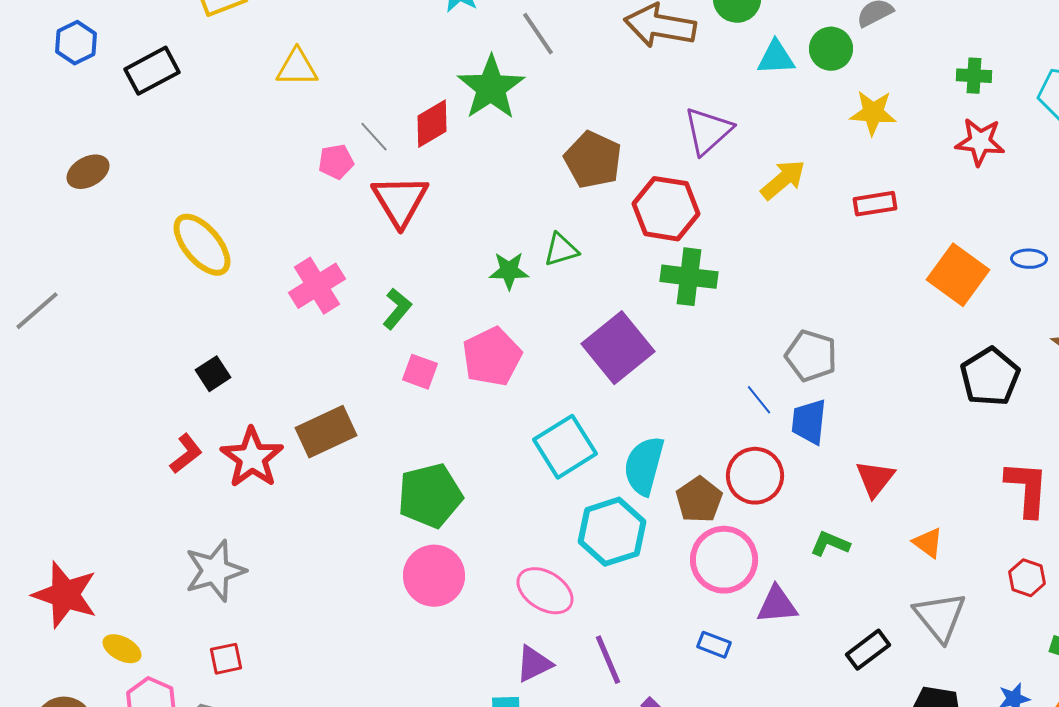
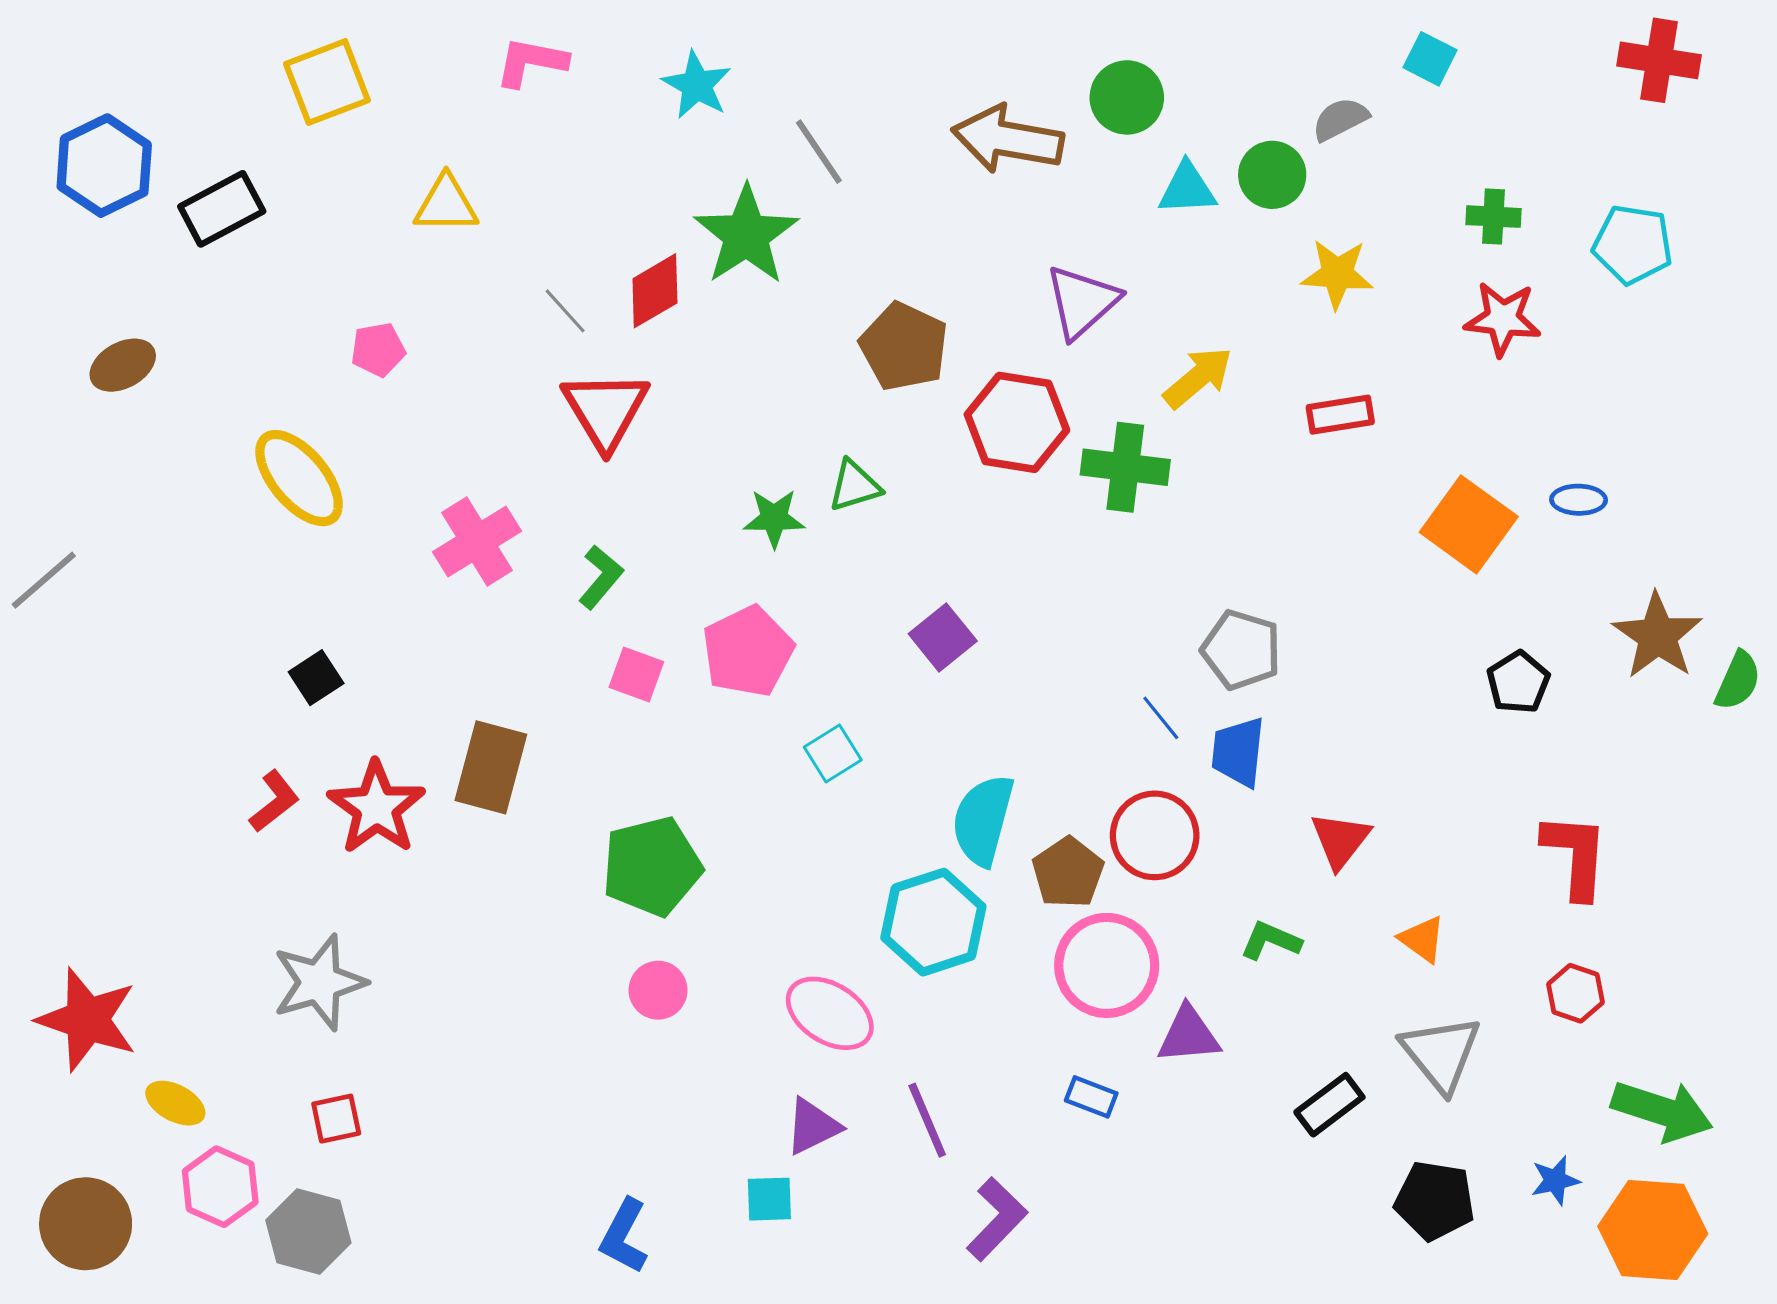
blue hexagon: (76, 43) -> (104, 166), size x1.5
pink pentagon: (336, 162) -> (378, 350), moved
green cross: (689, 277) -> (1125, 467), moved
purple square: (618, 348) -> (943, 637), size x0.6
black pentagon: (990, 377) -> (1518, 682), size x0.7
brown rectangle: (326, 432) -> (491, 767), turned -50
cyan square: (565, 447) -> (833, 753), moved, size x0.6
pink circle: (434, 576) -> (658, 990), size x0.6

